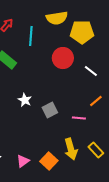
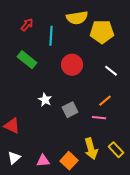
red circle: (63, 58) -> (72, 65), moved
orange line: (96, 101) -> (105, 101), moved
pink triangle: (23, 161) -> (43, 161), turned 32

